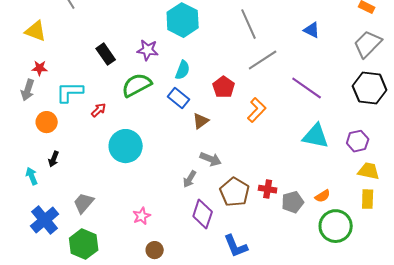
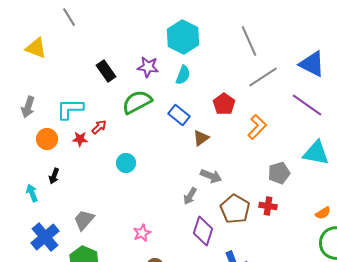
blue triangle: (312, 30) -> (312, 64), moved, size x1.6
red star: (40, 68) -> (80, 139), moved
cyan semicircle: (183, 70) -> (183, 75), moved
cyan circle: (126, 146) -> (126, 163), size x0.6
gray pentagon: (293, 202) -> (279, 173), moved

